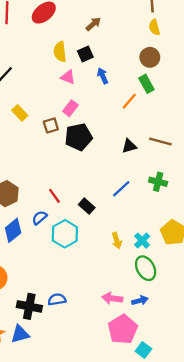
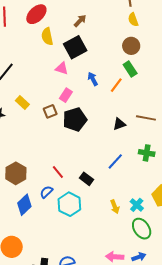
yellow semicircle: (60, 52) -> (47, 36), moved
black square: (85, 54) -> (75, 47), size x1.6
blue arrow: (103, 76) -> (93, 79), moved

